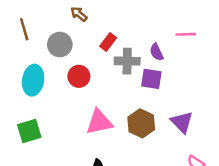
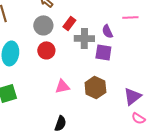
gray circle: (60, 45) -> (43, 25), moved
pink triangle: (99, 122) -> (62, 86), size x0.7
purple triangle: (182, 122) -> (132, 96), moved, turned 36

